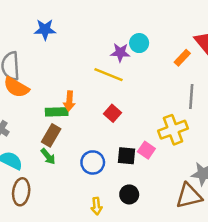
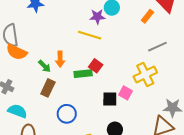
gray line: (191, 97) -> (157, 47), turned 66
green rectangle: (57, 112) -> (83, 74), moved
green arrow: (48, 156) -> (45, 66), moved
blue circle: (93, 162) -> (67, 114), moved

